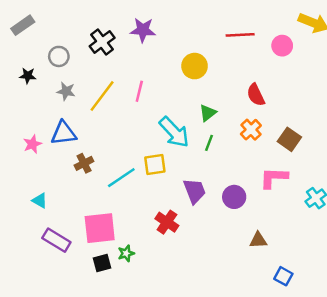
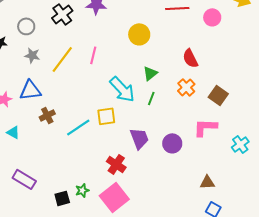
cyan triangle: (40, 201) -> (13, 132), moved
pink square: (100, 228) -> (114, 197), moved, turned -32
brown triangle: (258, 240) -> (207, 182), moved

